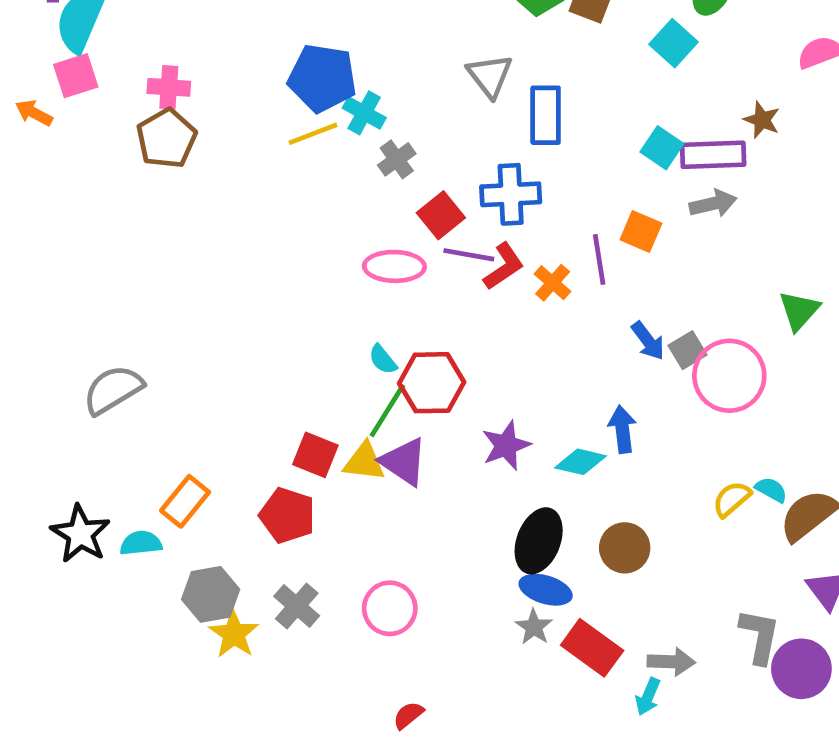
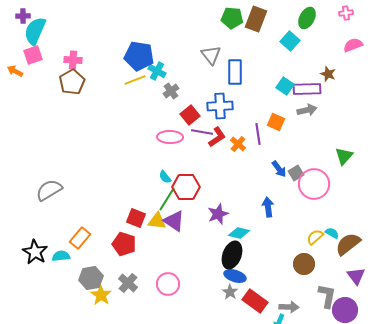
cyan diamond: (580, 462) -> (239, 233), moved
brown circle: (625, 548) -> (304, 264), moved

